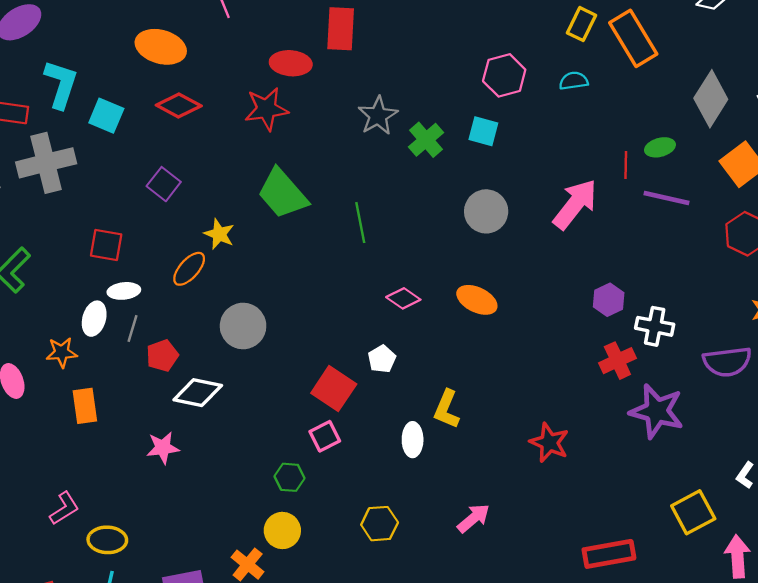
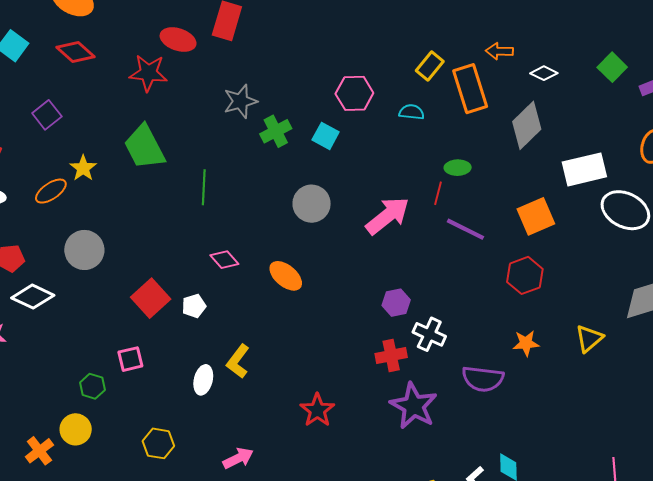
gray diamond: (711, 99) -> (527, 125), moved
green ellipse: (660, 147) -> (458, 168), moved
red square: (334, 389) -> (151, 298), moved

